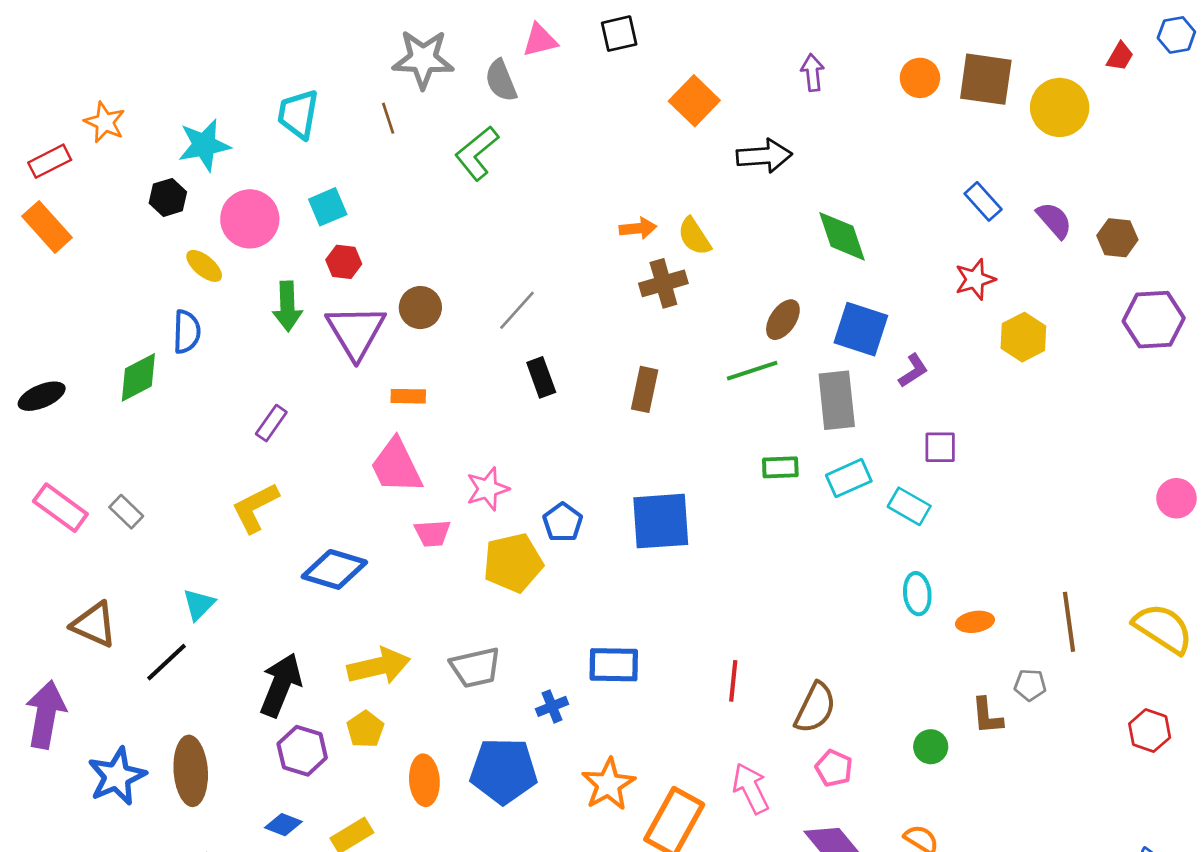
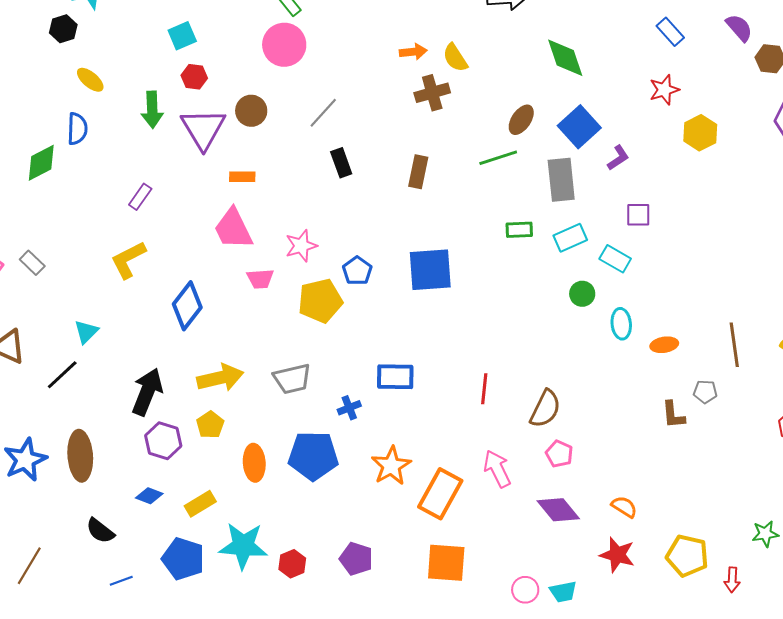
pink circle: (250, 219) -> (284, 45), moved
purple semicircle: (1054, 220) -> (739, 28), moved
blue square: (861, 329) -> (579, 127), turned 30
blue diamond: (334, 569) -> (187, 306), turned -69
green circle: (931, 747) -> (582, 294), moved

